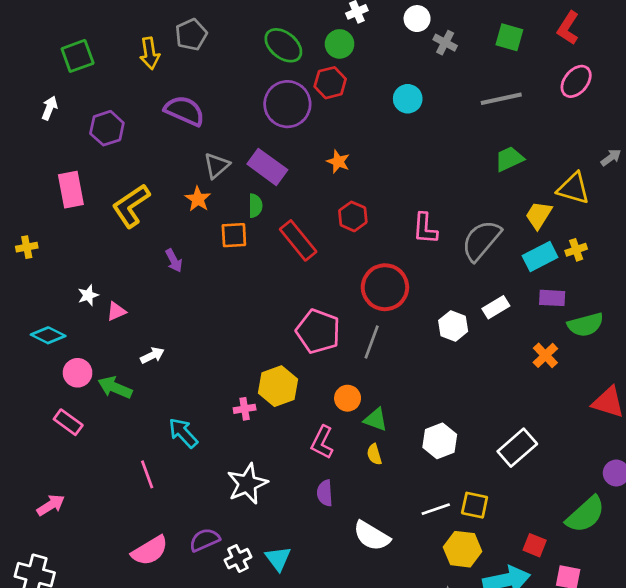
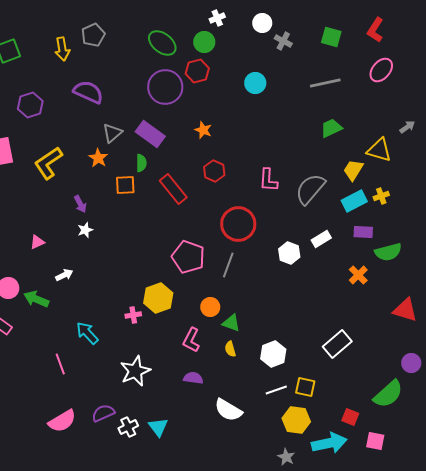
white star: (88, 295) -> (85, 230), moved
white hexagon: (440, 441) -> (273, 354), moved
purple semicircle: (325, 493) -> (193, 378), turned 102

